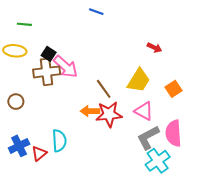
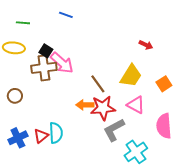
blue line: (96, 12) -> (66, 15), moved
gray L-shape: (148, 138) -> (114, 130), moved
red triangle: (39, 153) -> (41, 136), moved
cyan cross: (158, 161) -> (136, 152), moved

